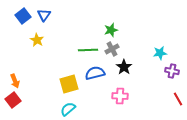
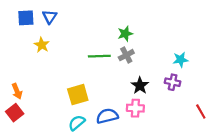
blue square: (23, 16) -> (26, 18), turned 35
black star: (124, 67) -> (140, 86), moved
purple cross: (172, 71) -> (173, 82), moved
blue semicircle: (95, 73) -> (107, 116), moved

